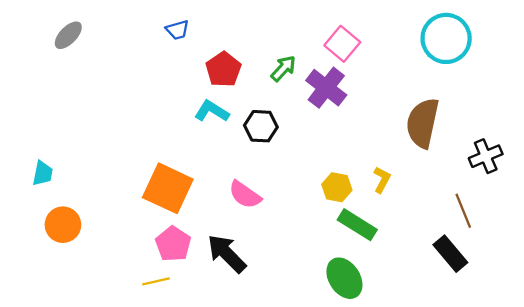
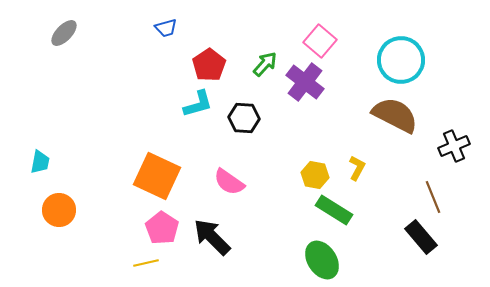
cyan circle: (446, 38) -> (401, 60), moved
cyan L-shape: (212, 111) -> (198, 104), turned 132
brown semicircle: (423, 123) -> (395, 115), turned 105

